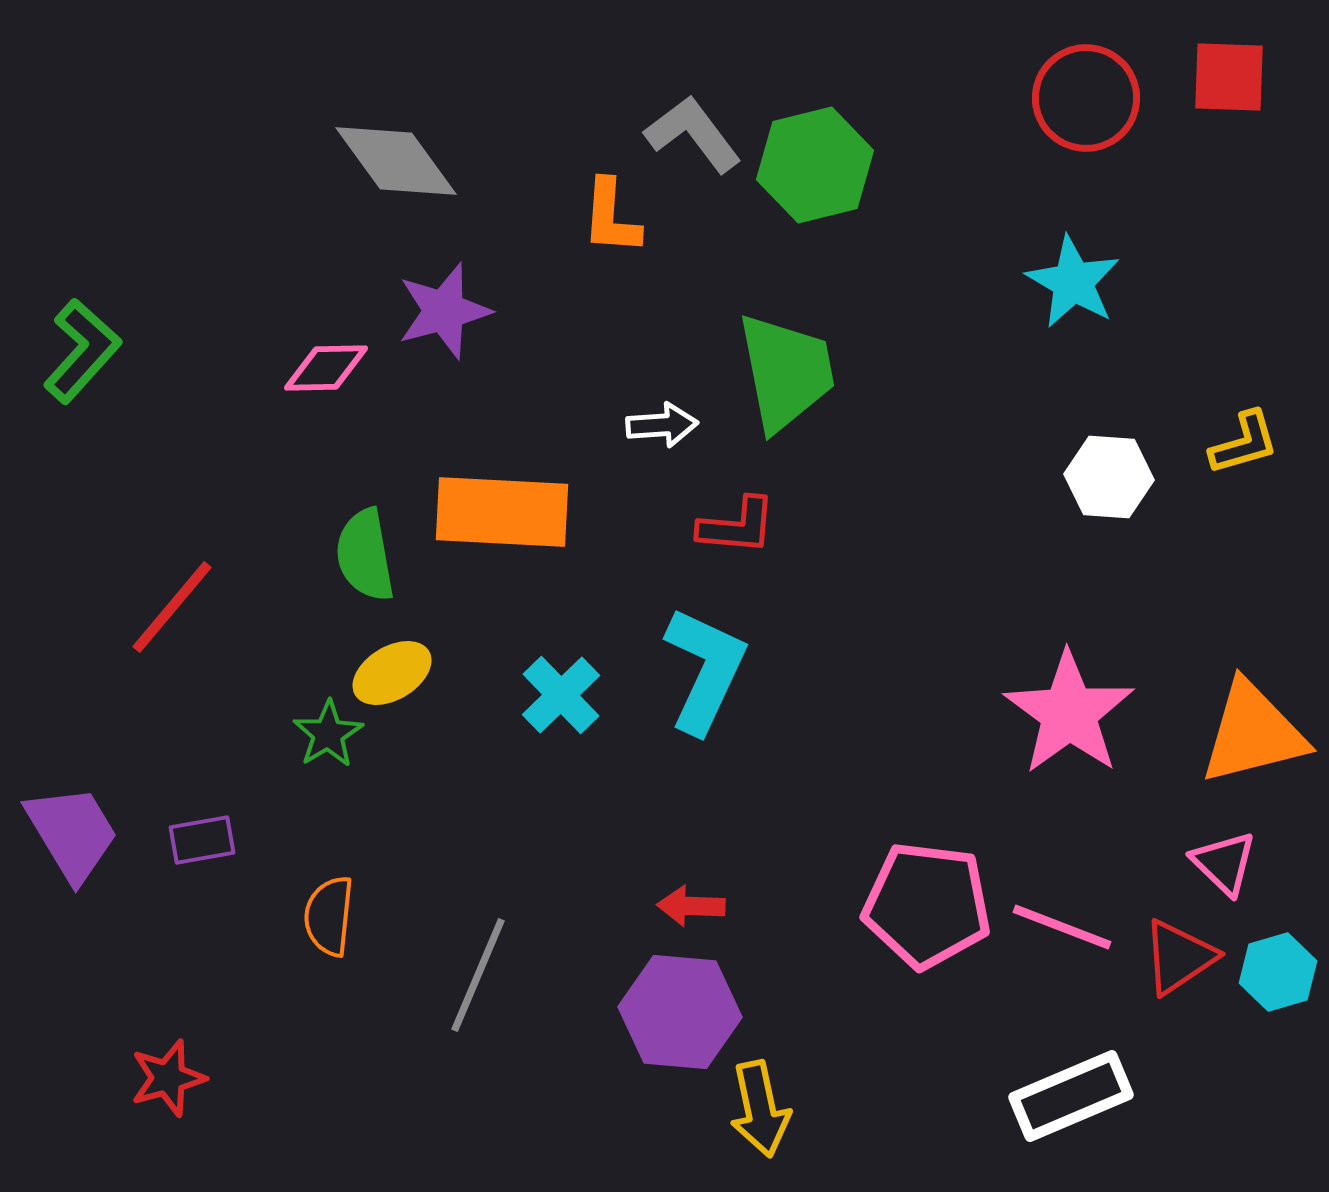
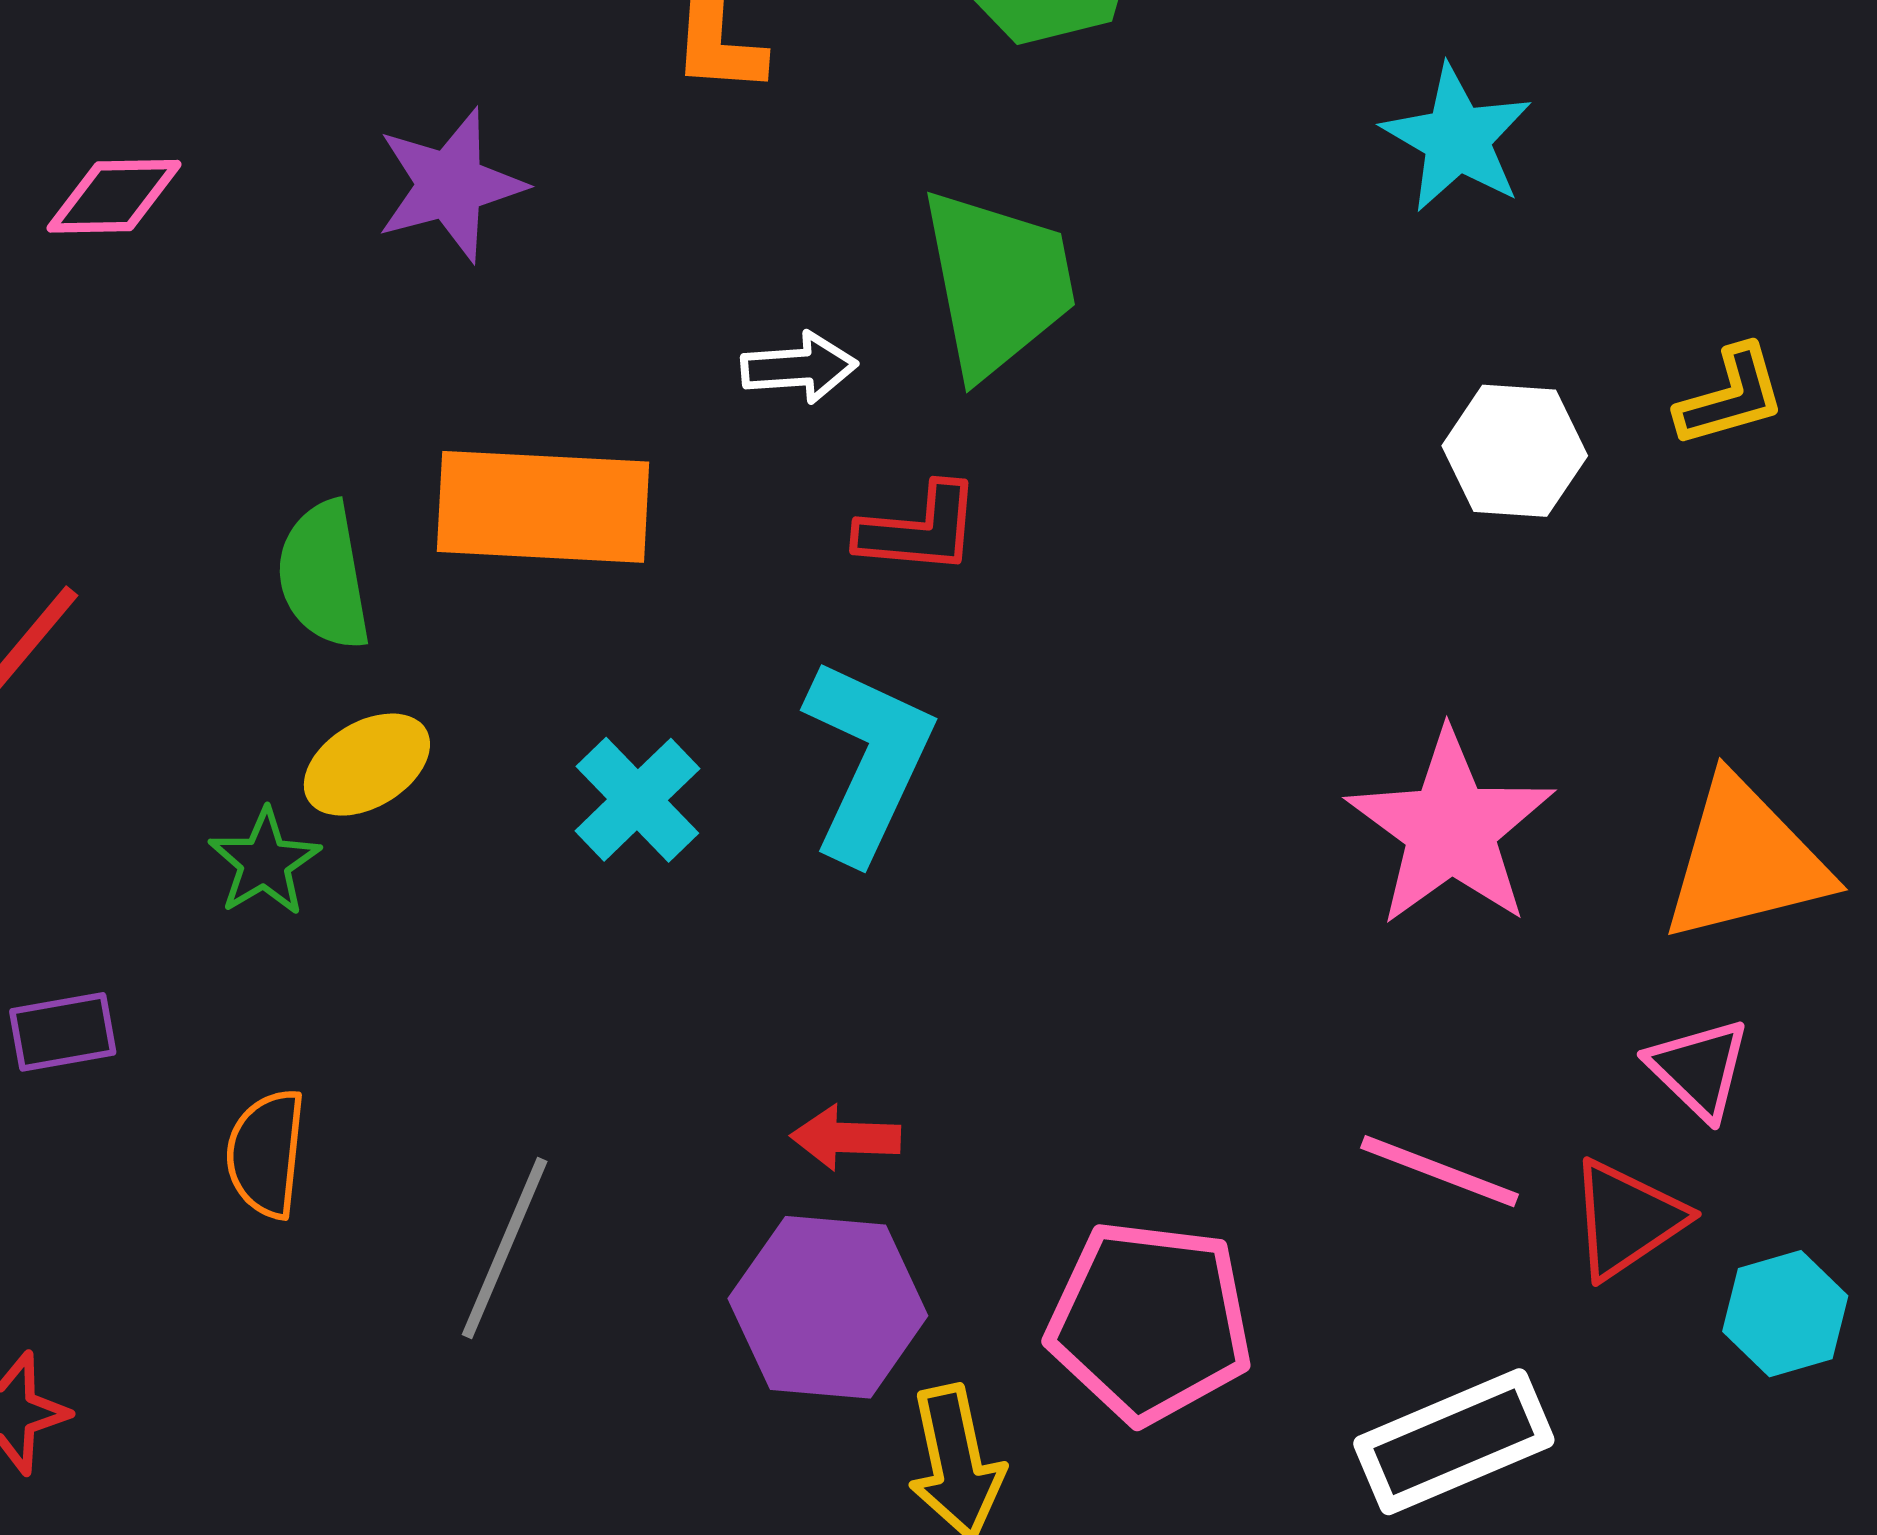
pink diamond: (326, 368) -> (114, 196), moved
pink pentagon: (927, 905) -> (1150, 1322), moved
cyan hexagon: (1278, 972) -> (1785, 1314), moved

